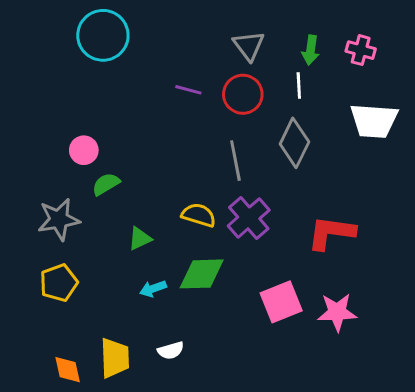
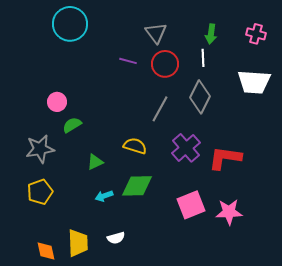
gray triangle: (249, 46) -> (156, 33), moved
pink cross: (361, 50) -> (256, 34), moved
gray line: (235, 161) -> (160, 109), turned 40
purple cross: (249, 218) -> (186, 148), moved

